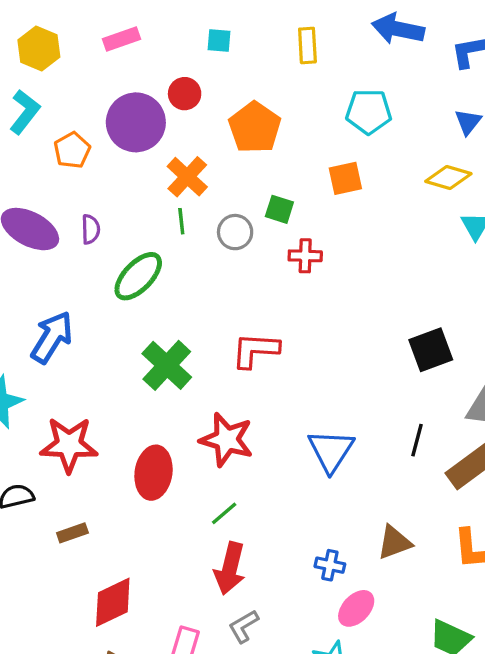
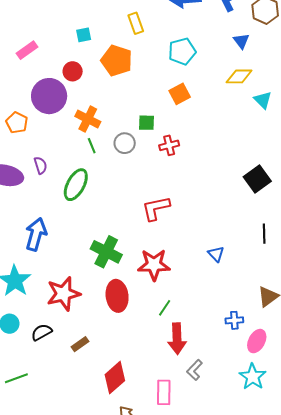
orange pentagon: (255, 128) -> (117, 61), moved
green cross: (167, 365) -> (106, 252), moved
blue triangle: (331, 451) -> (216, 254), size x0.6

